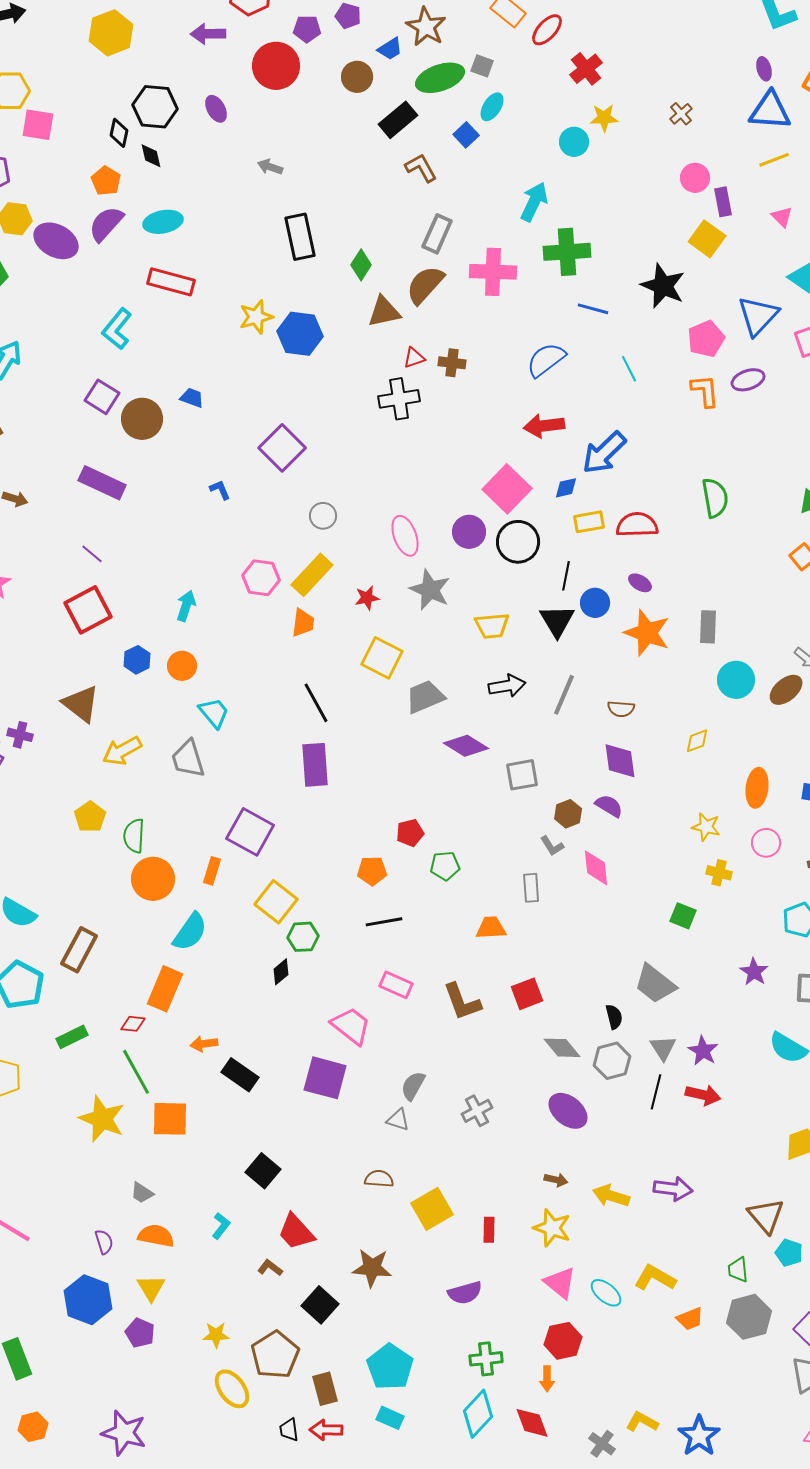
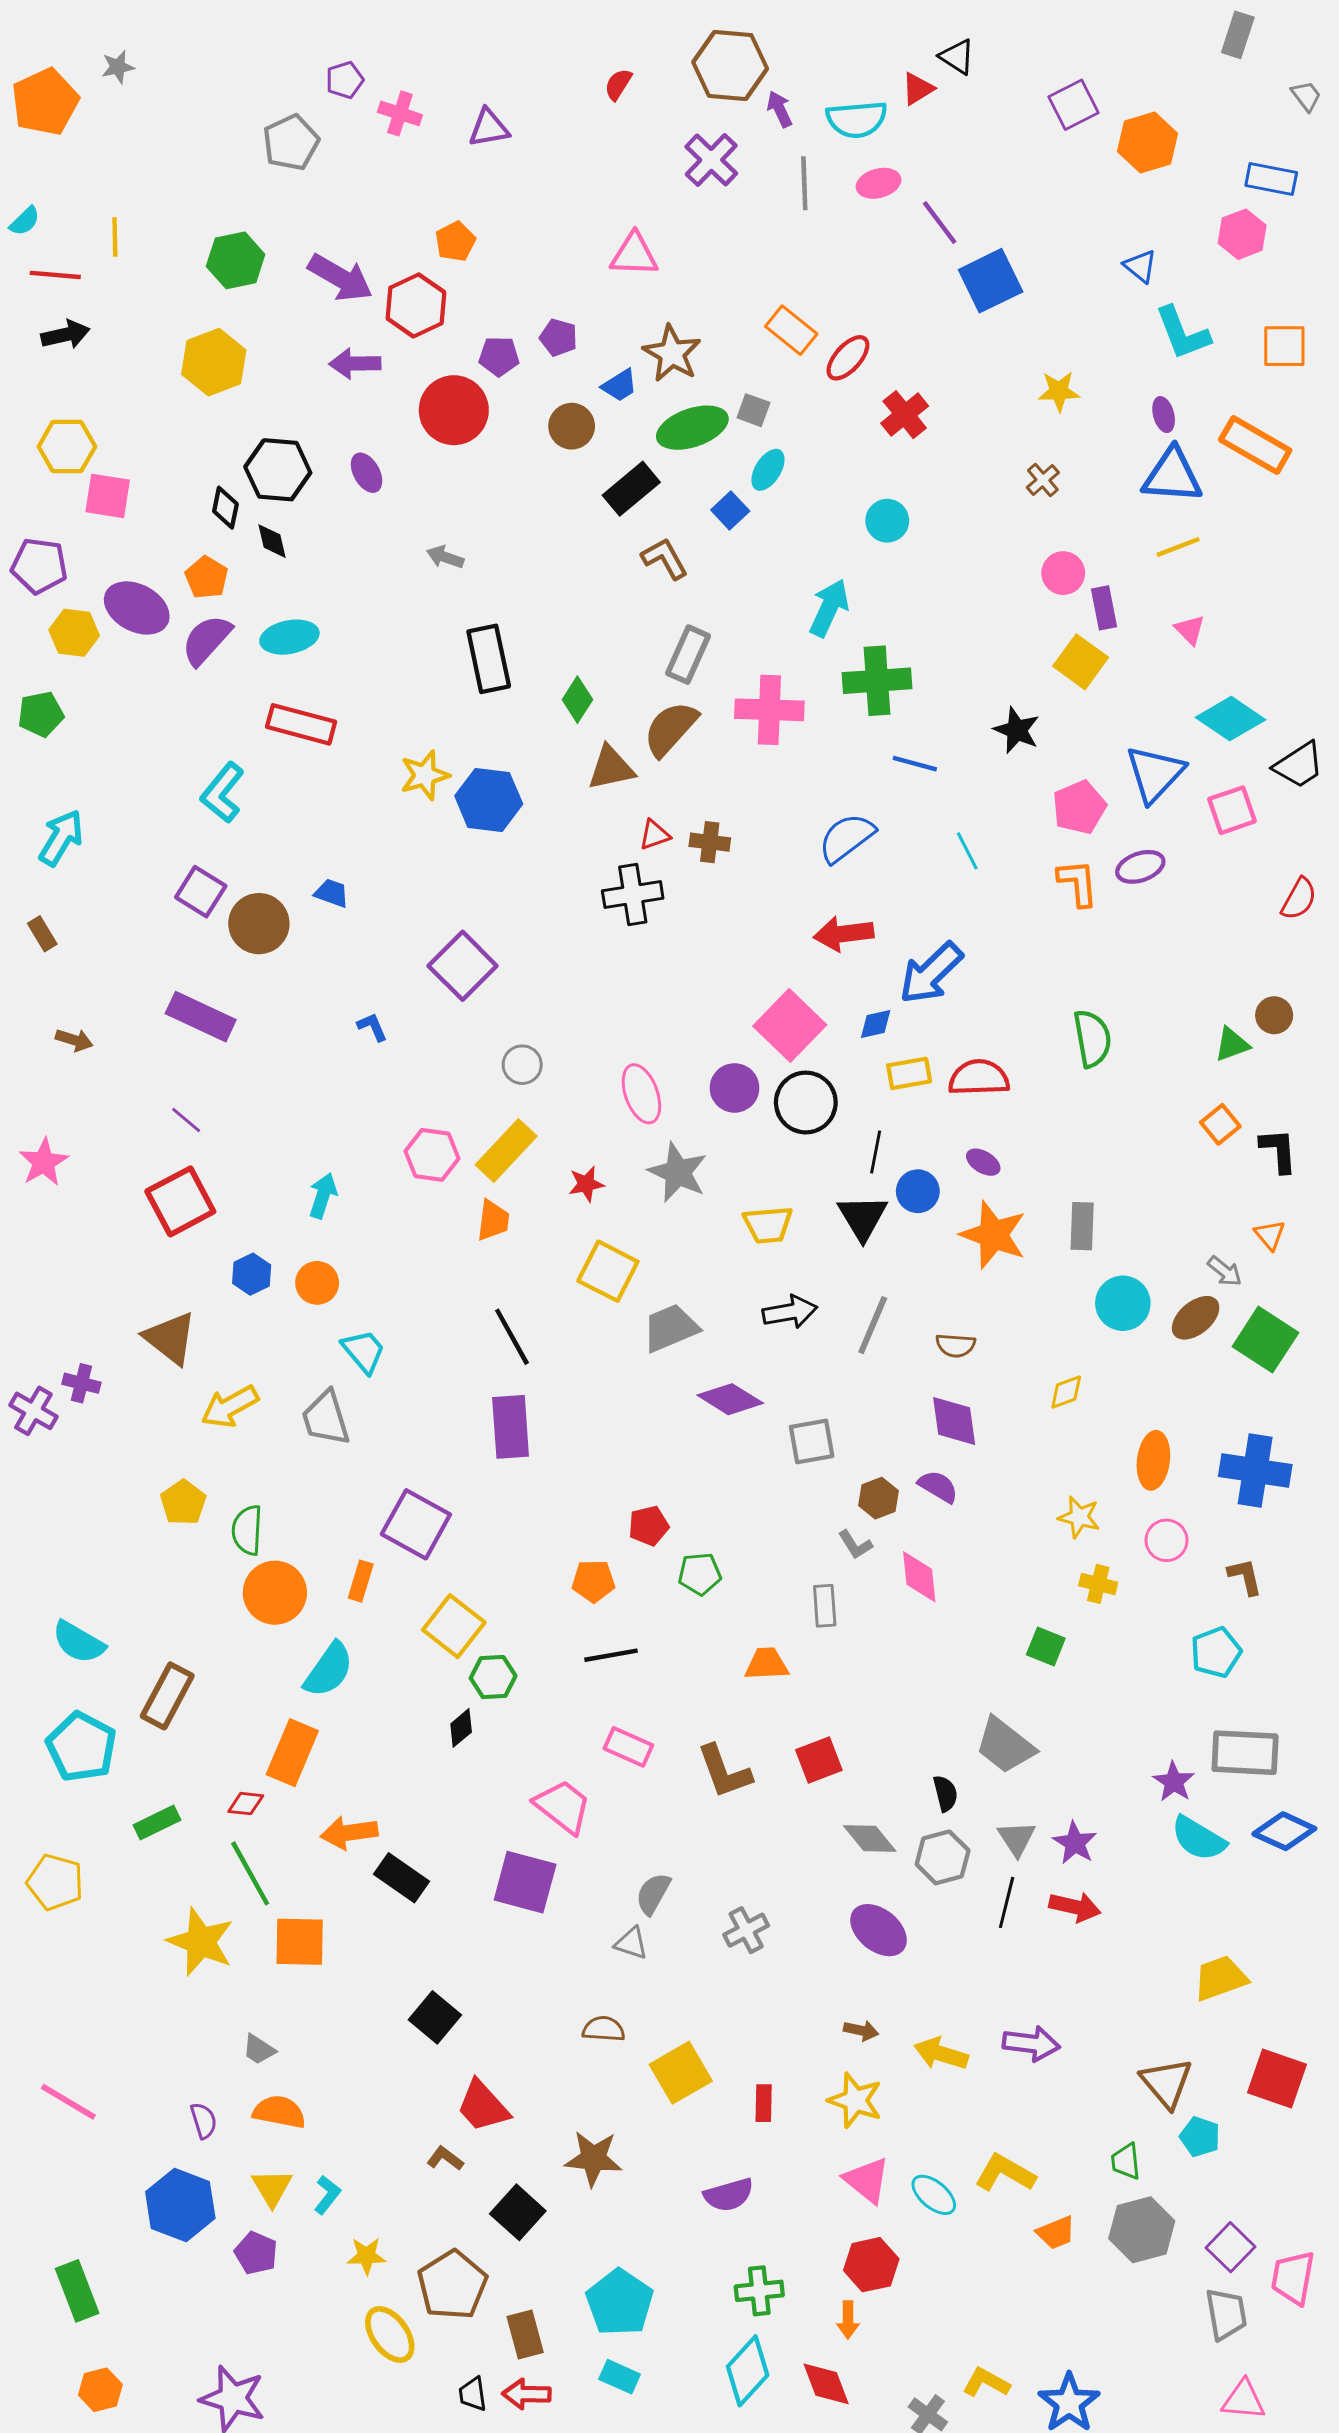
yellow star: (604, 118) -> (1059, 391), moved
purple ellipse: (56, 241) -> (137, 608), moved
black star: (663, 286) -> (1017, 730), size x0.7
purple star: (754, 972) -> (1174, 1782), moved
orange arrow: (204, 1044) -> (349, 1833), size x1.4
cyan L-shape: (221, 1226) -> (327, 2195), moved

